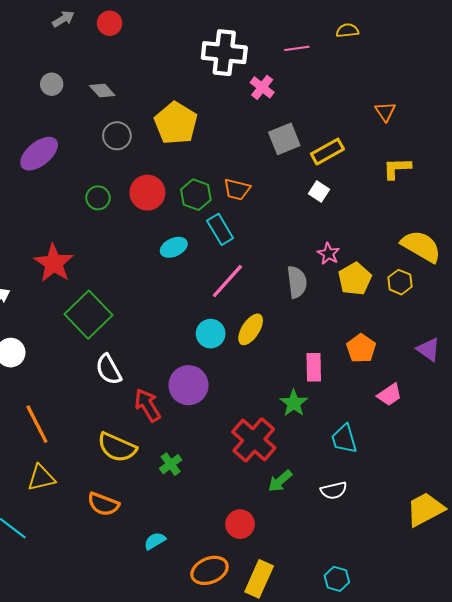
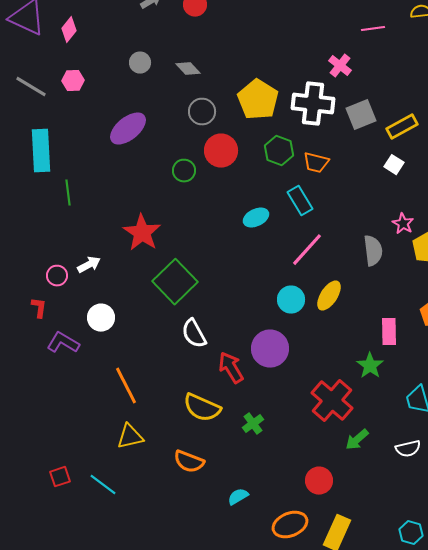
white cross: (224, 53) -> (313, 104), moved
red circle: (147, 193) -> (221, 151), moved
green hexagon: (196, 195) -> (279, 151), moved

